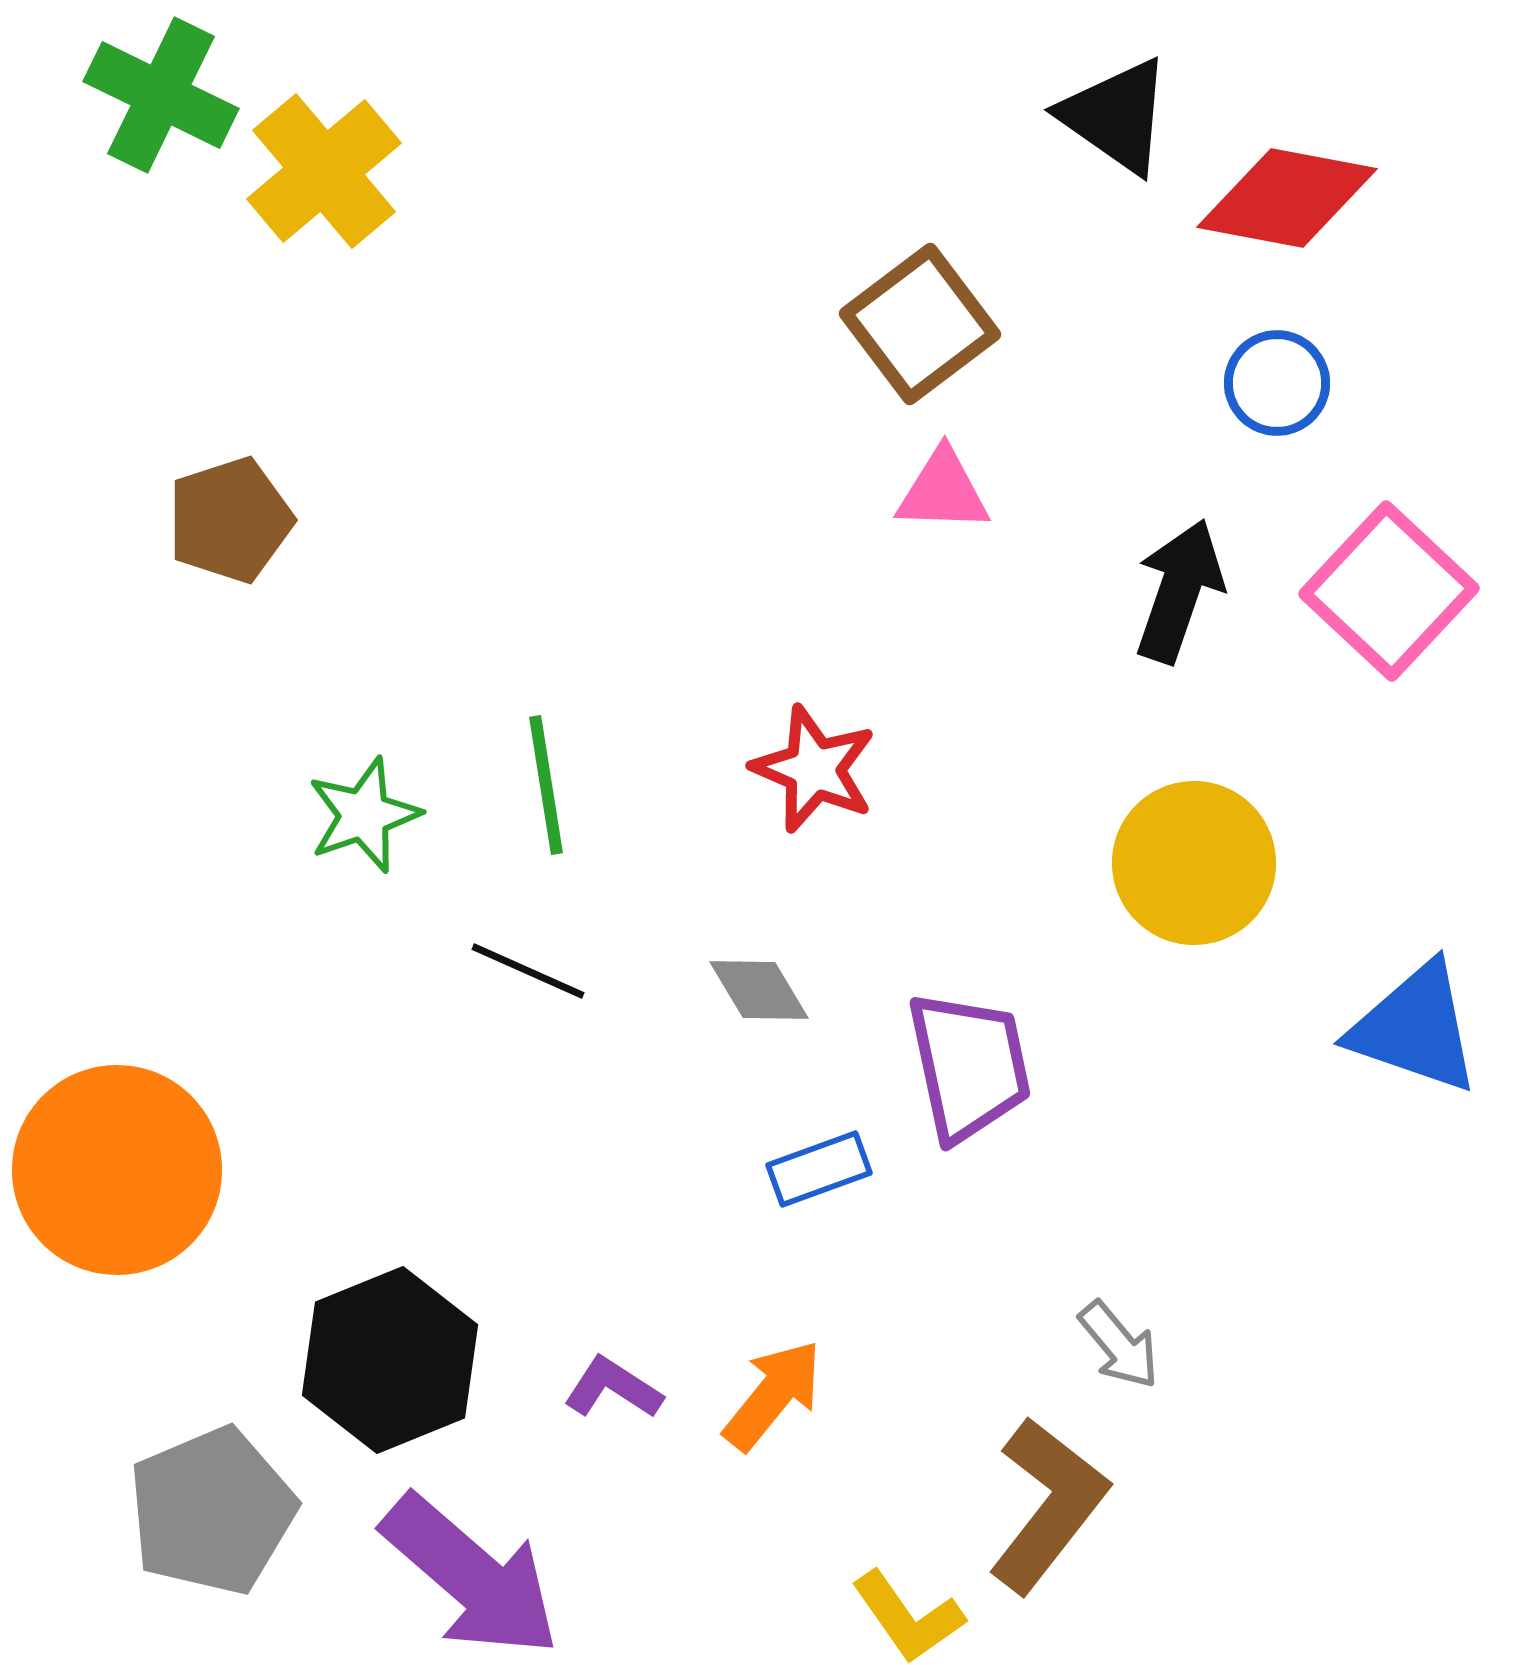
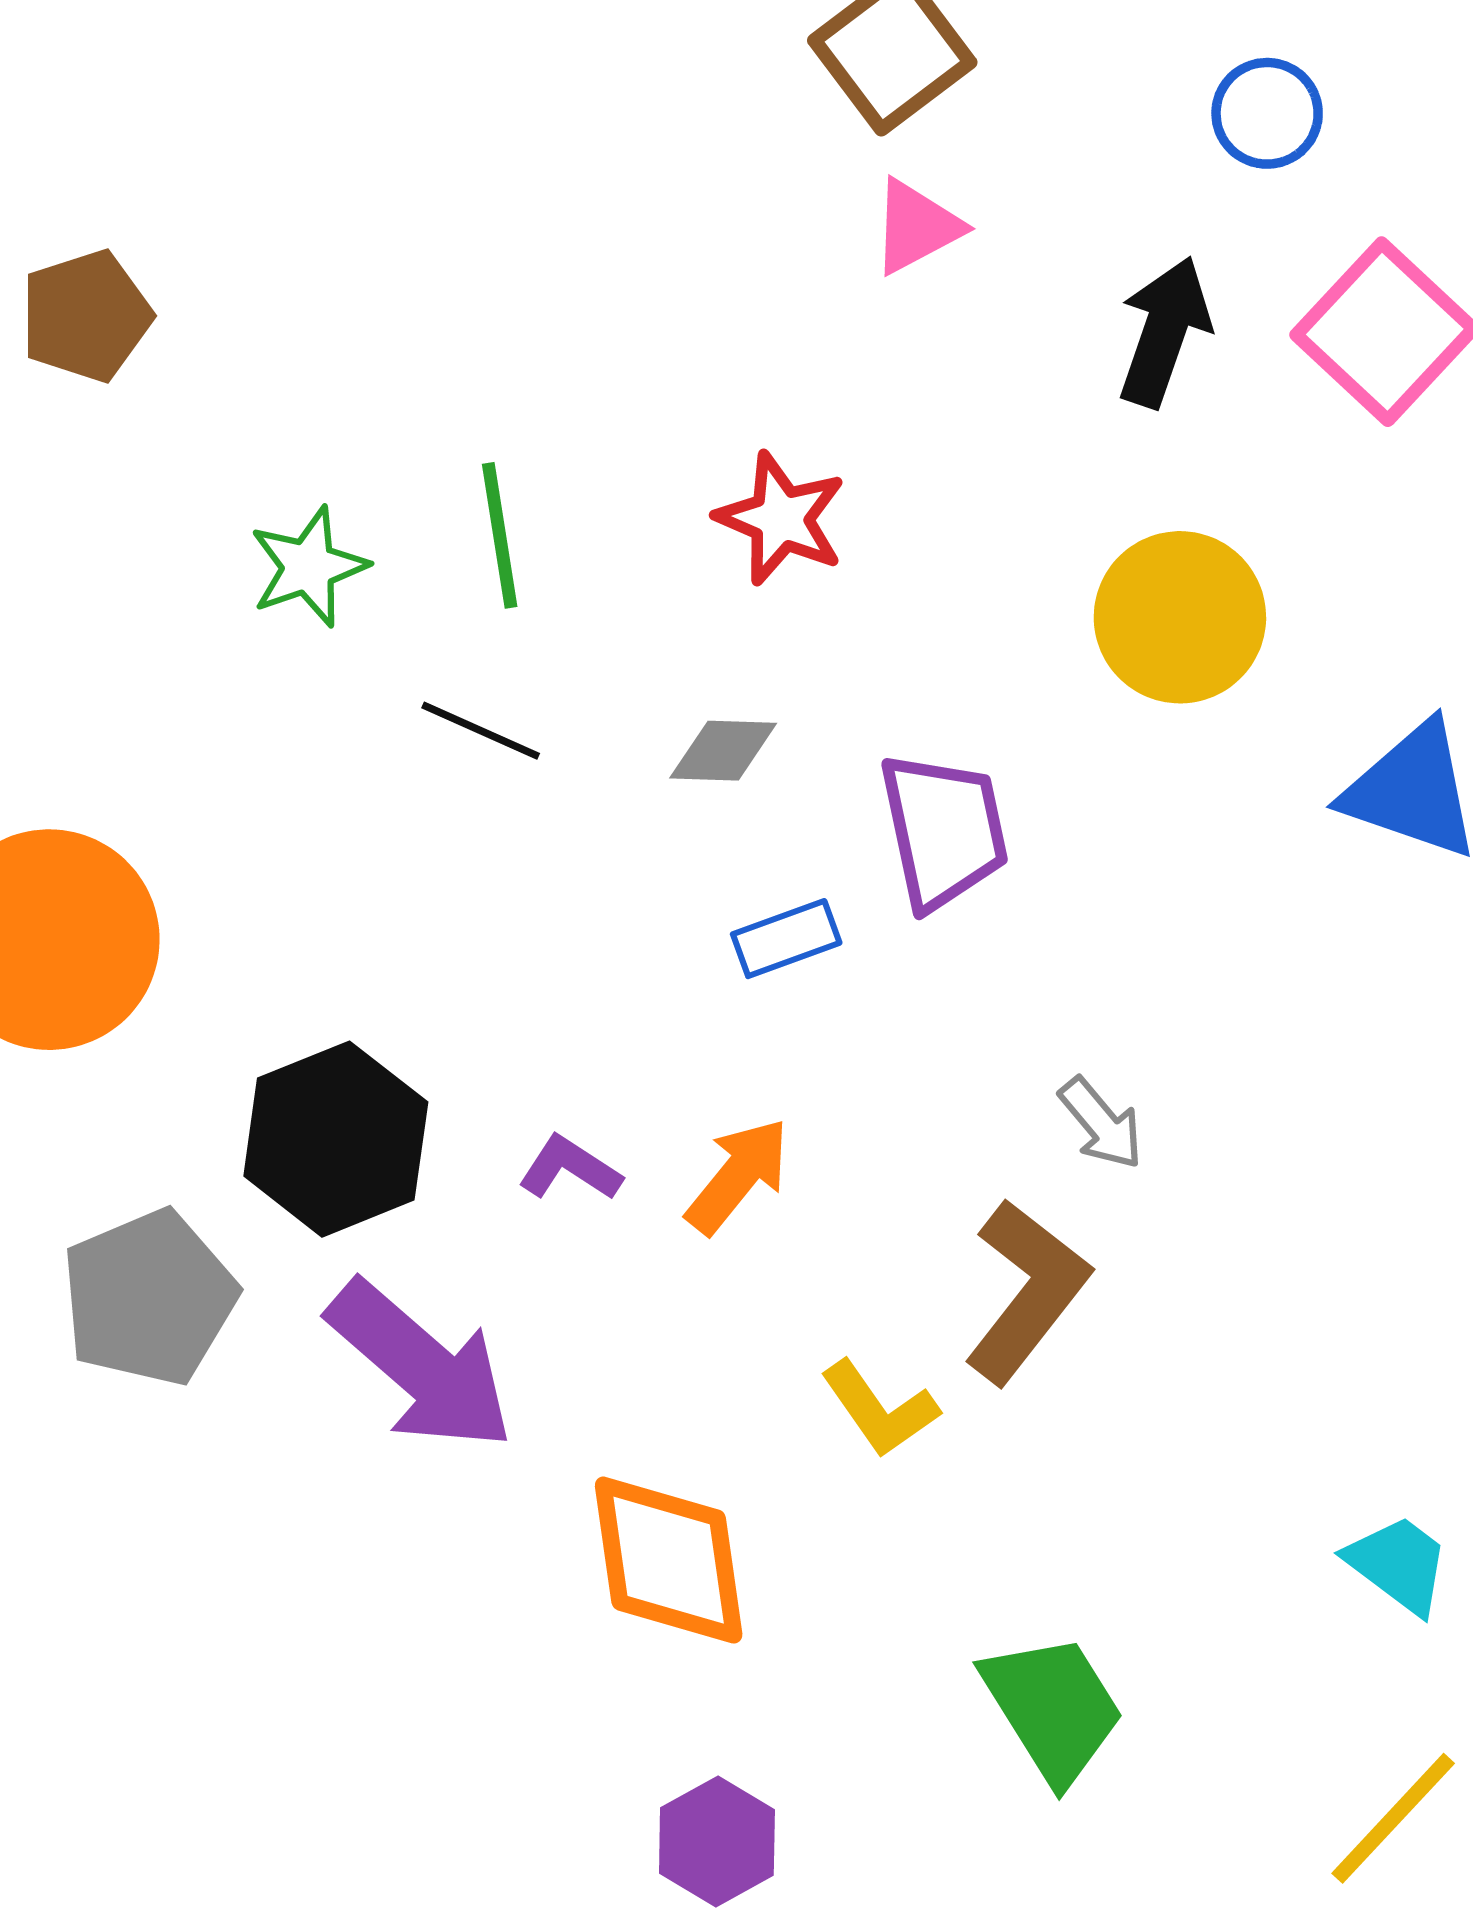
pink triangle: (943, 491) -> (916, 227), turned -30
brown pentagon: (230, 520) -> (86, 316), moved
gray diamond: (759, 990) -> (723, 751), turned -57

